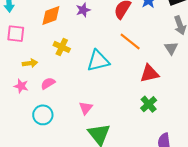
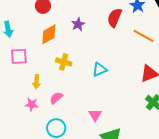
orange line: (130, 41) -> (143, 36), moved
cyan triangle: (98, 61) -> (100, 69), size x0.7
yellow arrow: (30, 63) -> (36, 82), turned 112

